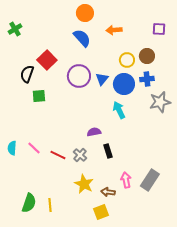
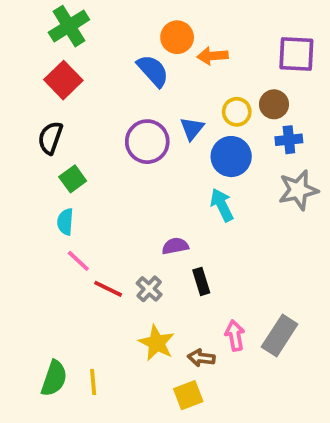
orange circle: (85, 13) -> (177, 37), moved
green cross: (15, 29) -> (69, 26), moved, size x1.5
purple square: (159, 29) -> (296, 54), size x1.5
red square: (47, 60) -> (63, 80), moved
blue triangle: (102, 79) -> (192, 129), moved
blue cross: (147, 79) -> (289, 140), moved
green square: (39, 96) -> (73, 179), turned -32
cyan semicircle: (12, 148) -> (65, 222), moved
pink line: (34, 148) -> (78, 261), moved

